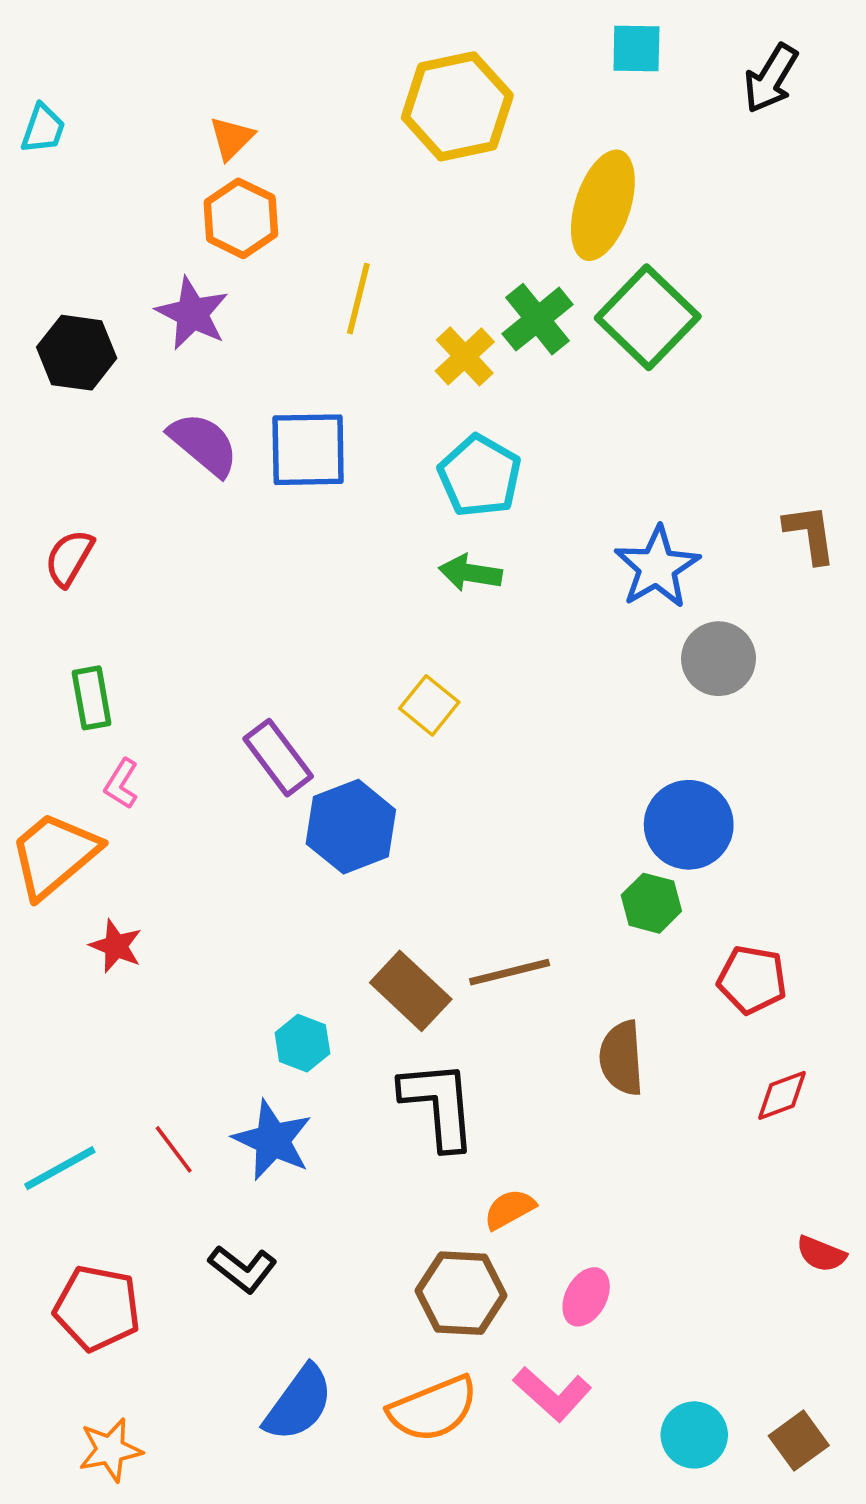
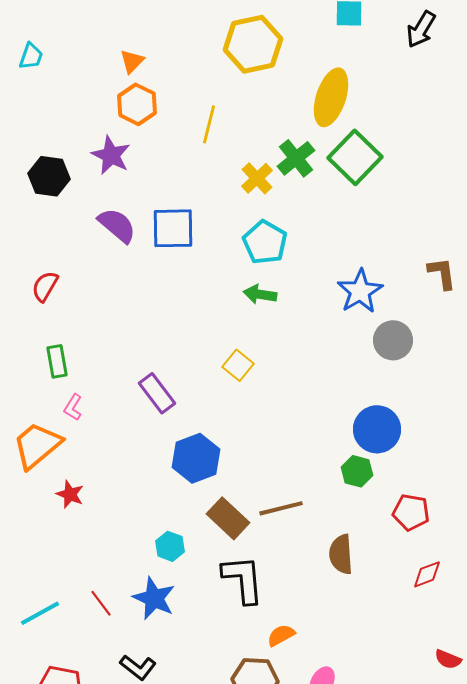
yellow line: (358, 299) -> (209, 124), moved
blue hexagon: (351, 827) -> (196, 458), moved

